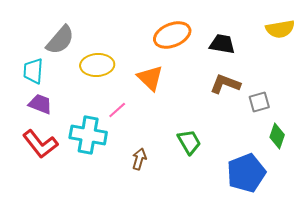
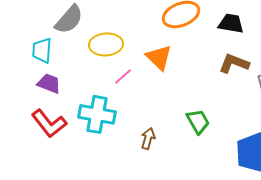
pink line: (117, 110) -> (123, 76), moved

